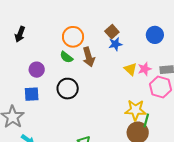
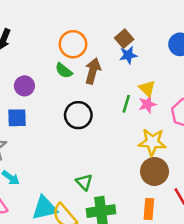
brown arrow: (89, 57) -> (93, 71), turned -150
pink star: (145, 69) -> (147, 104), moved
black circle: (68, 89) -> (78, 115), moved
green line: (146, 120) -> (126, 104), moved

